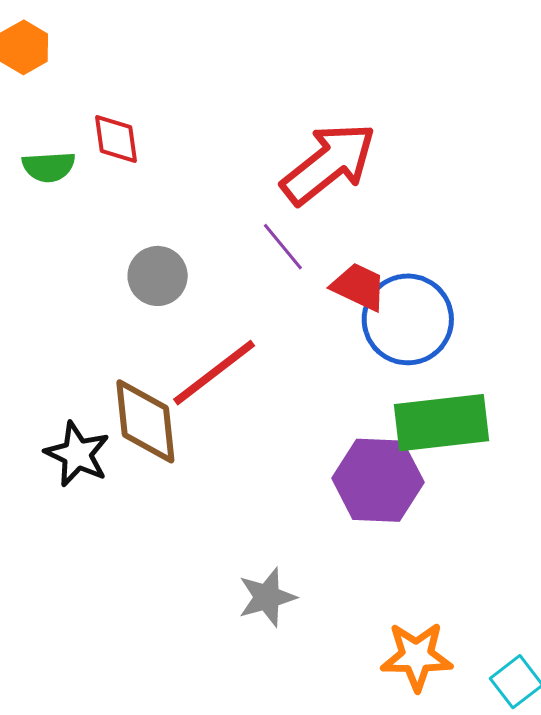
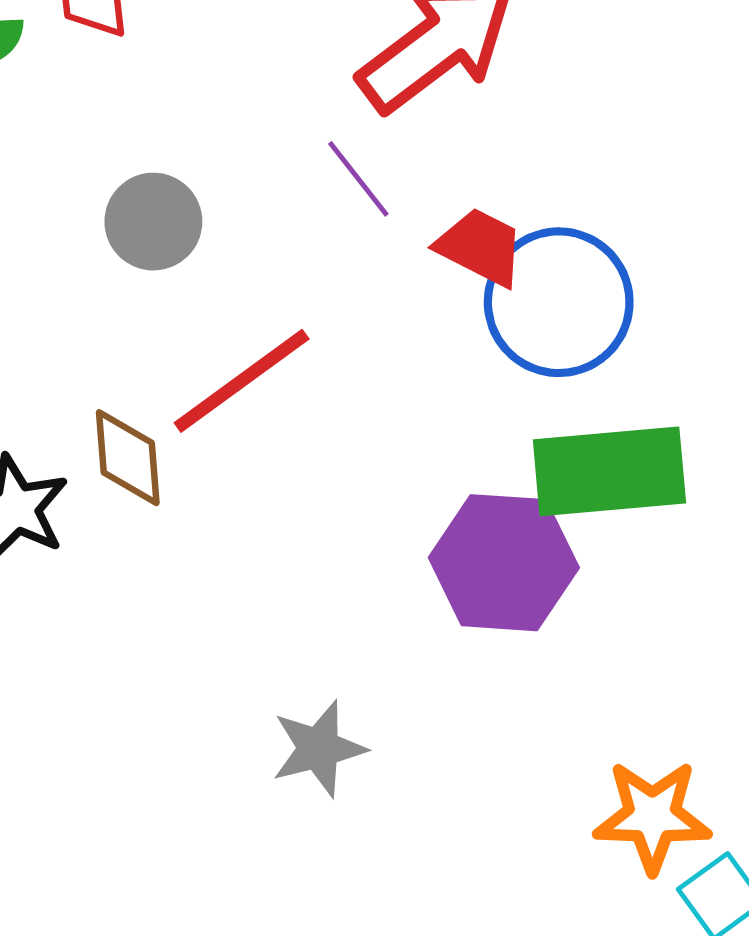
brown diamond: (145, 421) -> (128, 458), size x0.7
orange star: (417, 656) -> (652, 816), moved

